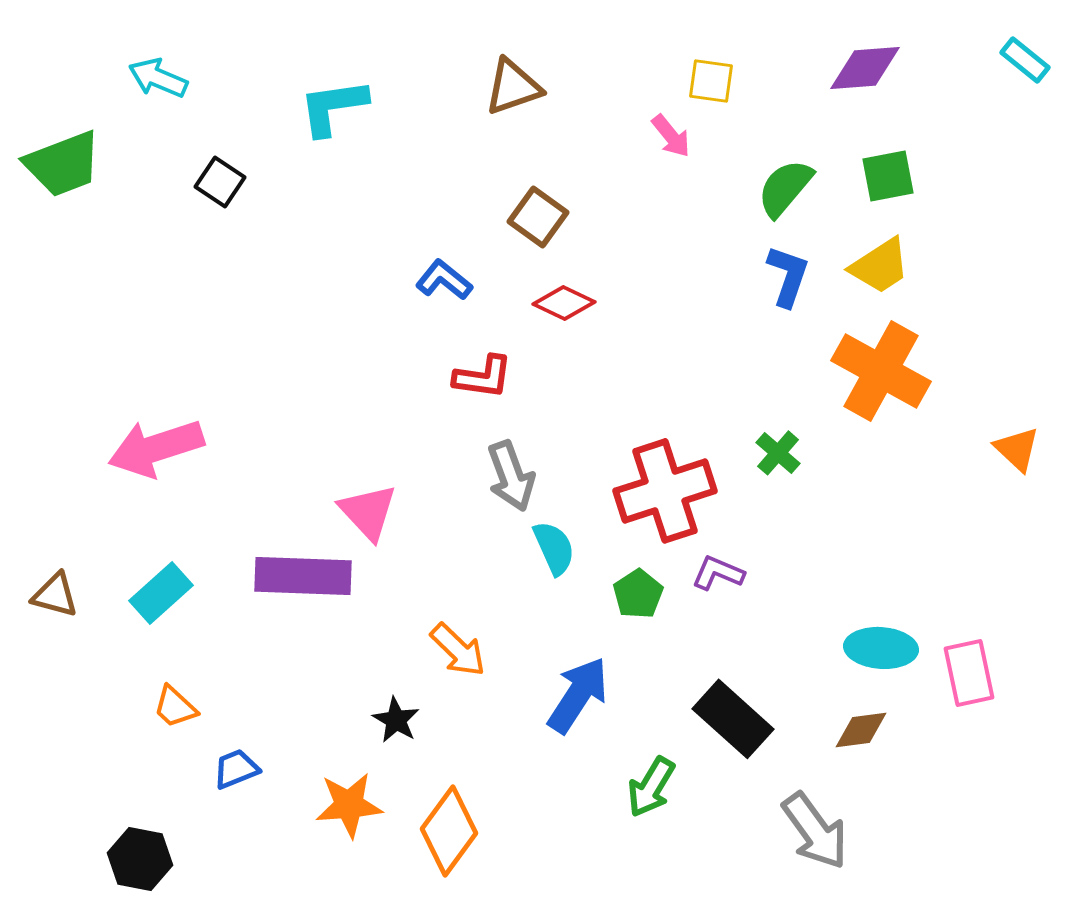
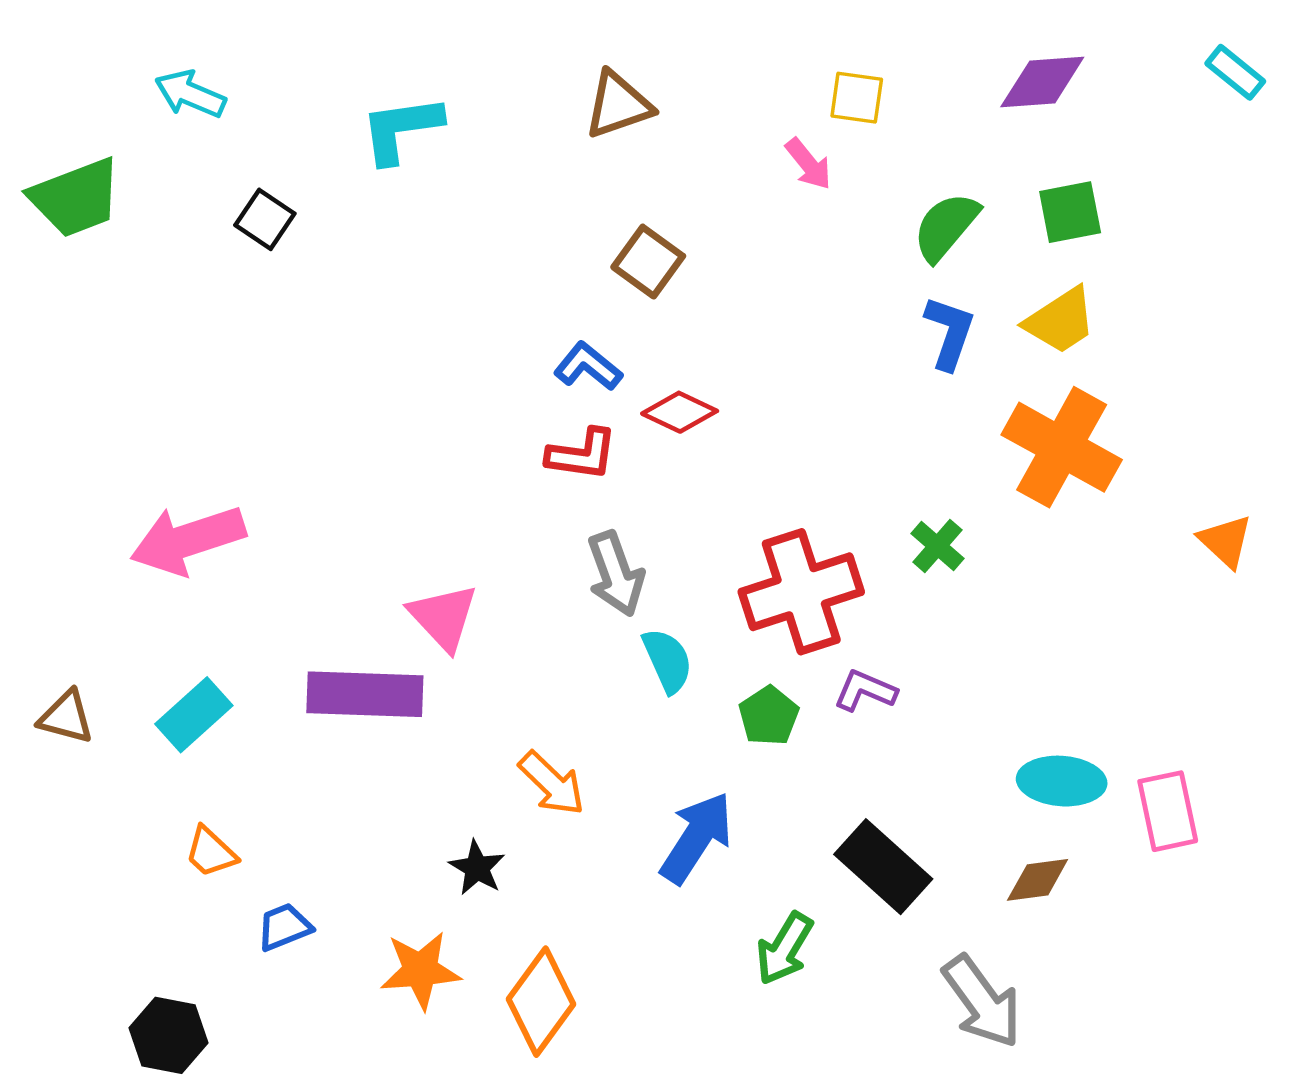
blue L-shape: (444, 280) -> (588, 366), moved
red diamond: (564, 303) -> (680, 412), moved

